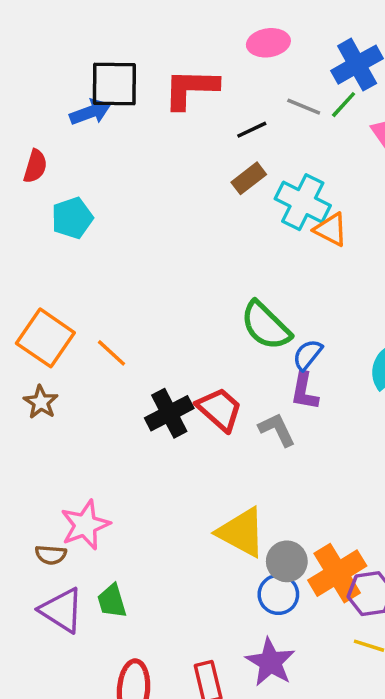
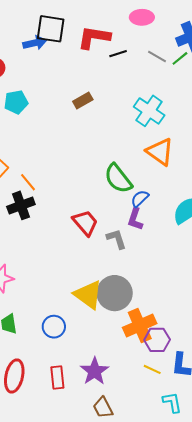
black line: (252, 130) -> (118, 54), moved
brown rectangle: (249, 178) -> (83, 100), moved
orange triangle: (331, 230) -> (160, 152), moved, size x1.4
black cross: (169, 413) -> (21, 205), moved
gray circle: (287, 561) -> (115, 293), moved, size x1.5
blue circle: (278, 594) -> (54, 327), moved

